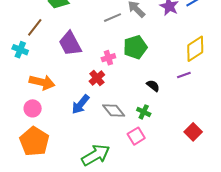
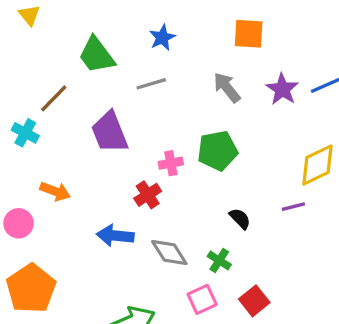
gray line: (113, 18) -> (151, 84), moved
orange arrow: (42, 82) -> (55, 191), size x0.7
blue arrow: (80, 104) -> (115, 236), turned 50
pink circle: (33, 108) -> (19, 223), moved
red square: (193, 132) -> (254, 301), moved

